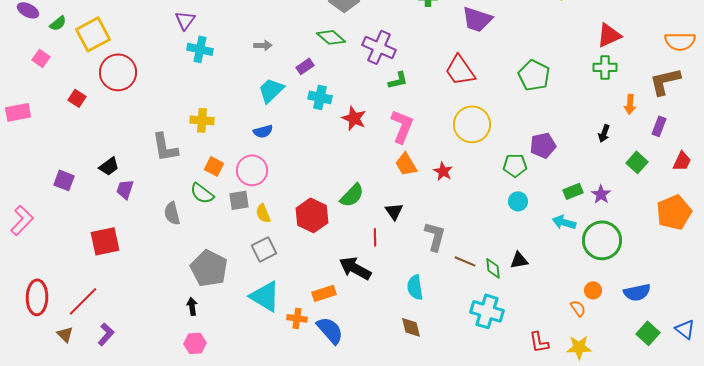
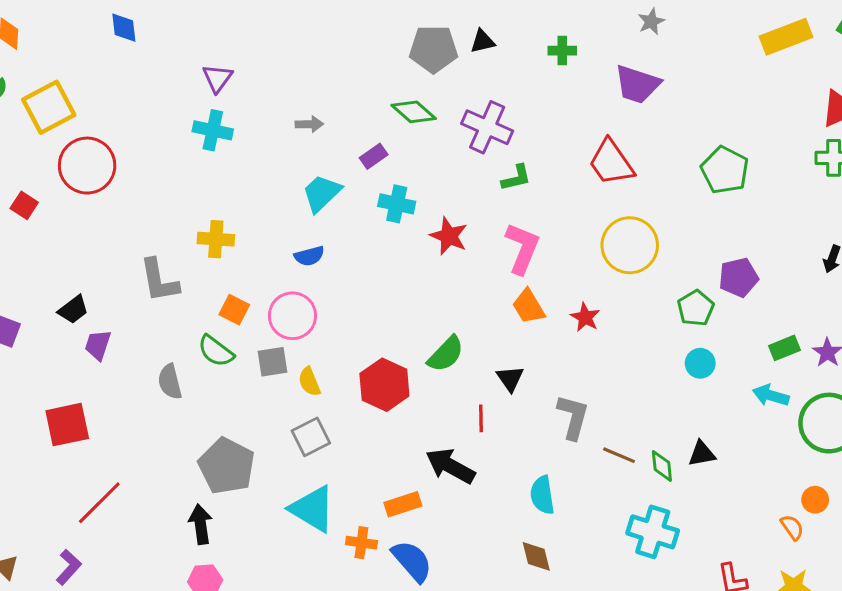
purple triangle: (185, 20) -> (217, 78), moved
green pentagon: (515, 165) -> (696, 308), turned -30
red line: (83, 301) -> (99, 503), moved
black arrow: (192, 306) -> (201, 524), size x1.4

